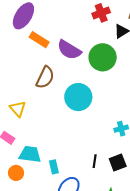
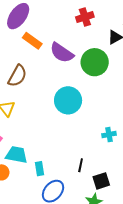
red cross: (101, 13) -> (85, 17), moved
brown semicircle: (45, 77) -> (17, 76), moved
black square: (118, 162) -> (101, 181), moved

